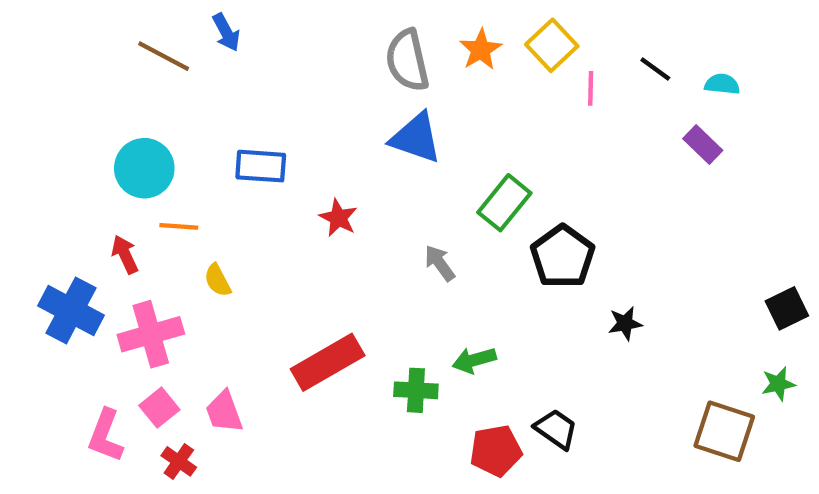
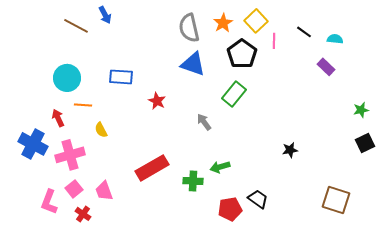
black pentagon: (563, 257) -> (242, 54), moved
green star: (778, 384) -> (361, 110), moved

